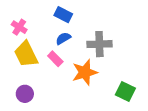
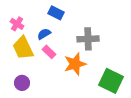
blue semicircle: (63, 38) -> (44, 34), moved
green square: (125, 92) -> (111, 81), size x1.4

